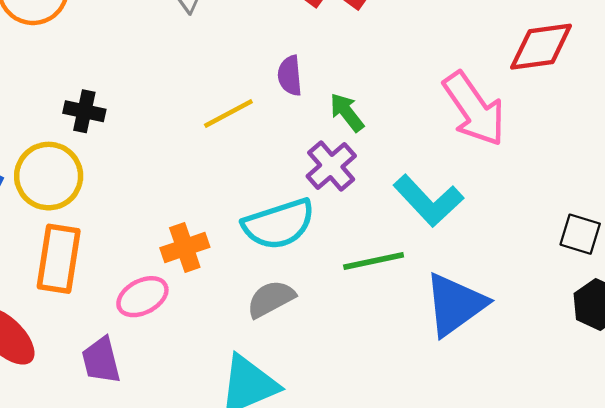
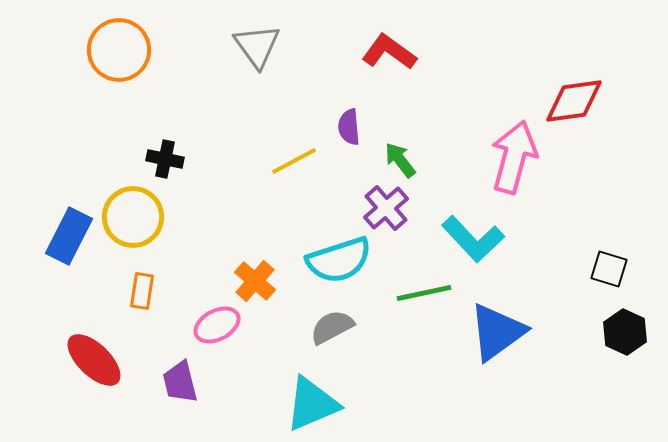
pink arrow: (474, 109) -> (514, 157), turned -130
orange cross: (185, 248) -> (255, 281), turned -30
orange rectangle: (59, 259) -> (142, 291), size x0.6

